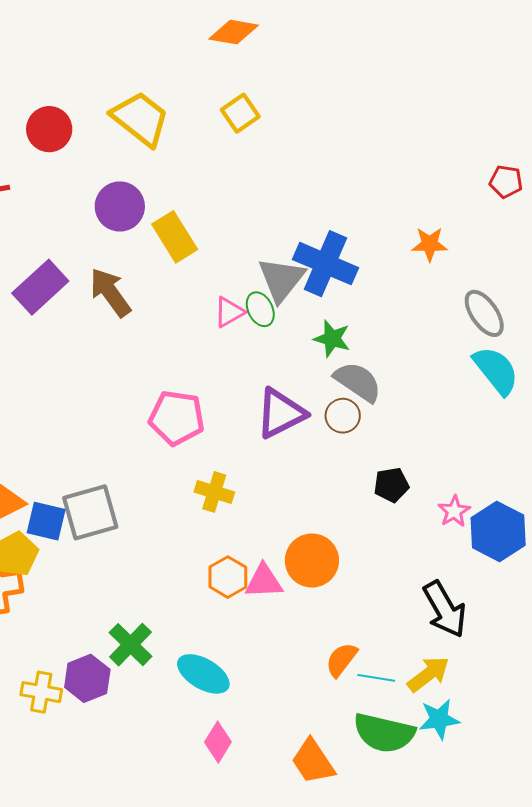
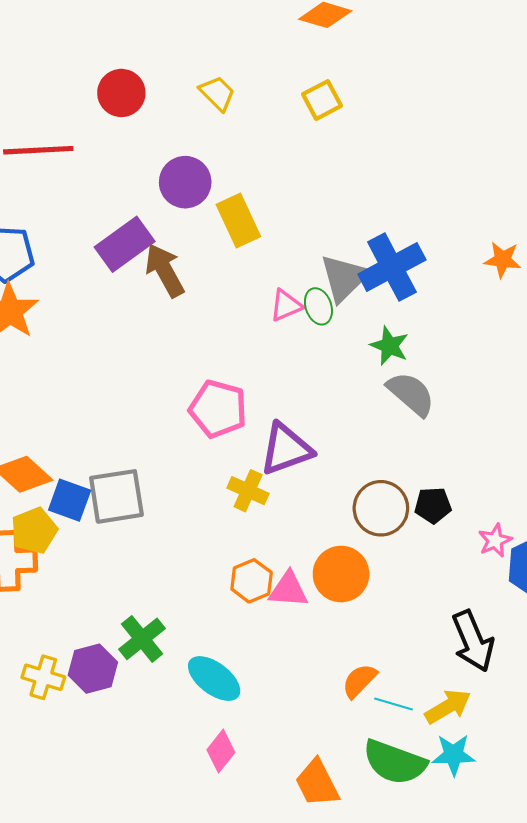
yellow trapezoid: (140, 119) -> (217, 93), size x0.6
blue cross: (325, 264) -> (392, 267), turned 32
purple rectangle: (40, 287) -> (125, 244), moved
purple triangle: (281, 413) -> (286, 449), moved
brown circle: (343, 416) -> (381, 508), moved, size x1.5

